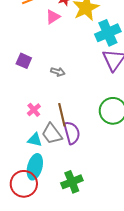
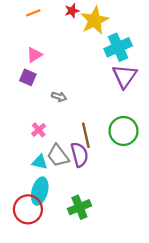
pink triangle: (53, 17) -> (34, 55), moved
gray arrow: (58, 72) -> (59, 97), moved
brown line: (62, 115) -> (86, 135), moved

